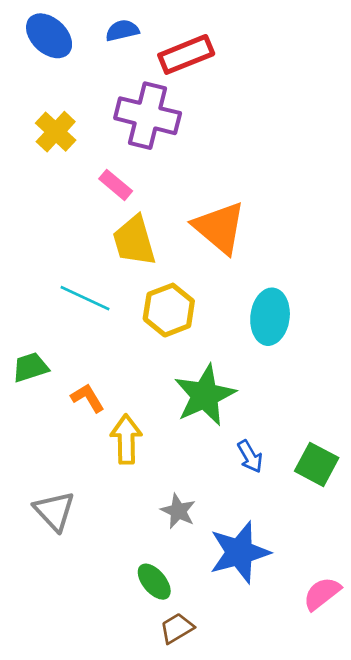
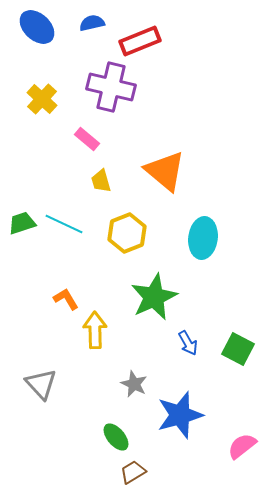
yellow trapezoid: (134, 241) -> (101, 181), size x0.6
green trapezoid: (30, 367) -> (22, 223), moved

